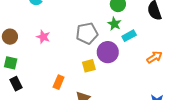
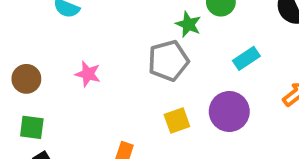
green star: (114, 24) -> (188, 24), moved
purple circle: (108, 52) -> (229, 111), moved

